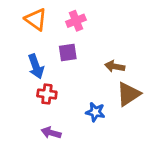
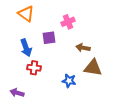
pink cross: (76, 21) -> (68, 22), moved
brown triangle: (129, 94) -> (93, 68), turned 42
purple arrow: (51, 133) -> (17, 93), moved

